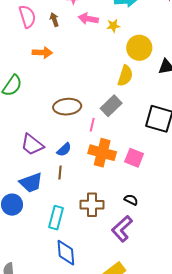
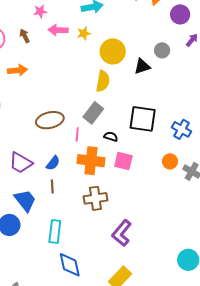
blue trapezoid: (31, 183) -> (25, 200), turned -100
black semicircle: (131, 200) -> (111, 137), moved
brown cross: (92, 205) -> (95, 198), moved

